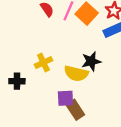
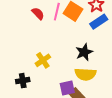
yellow semicircle: (76, 73) -> (85, 74), moved

